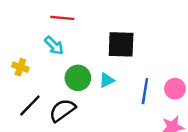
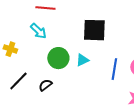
black semicircle: (62, 110) -> (45, 85), size x0.6

